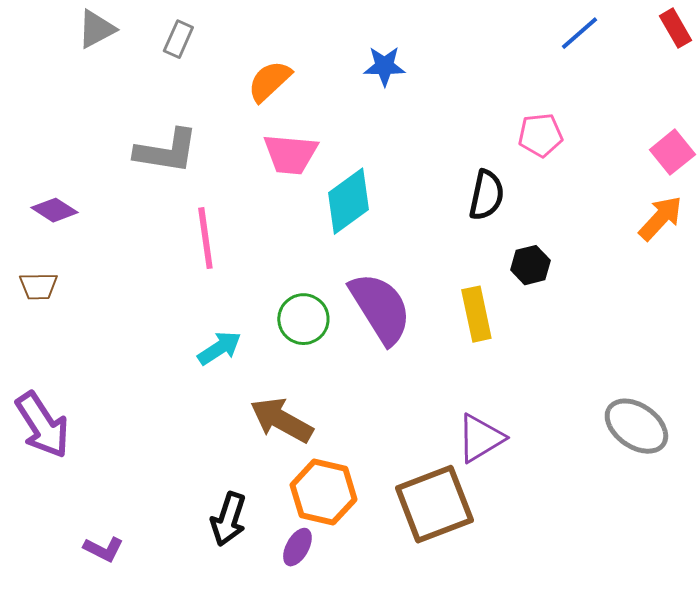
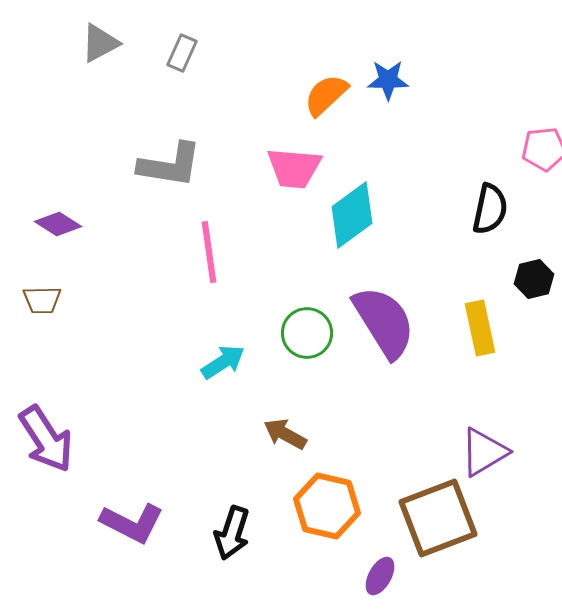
orange semicircle: (269, 81) -> (326, 95), moved
brown arrow: (281, 420) -> (285, 434), size x0.7
purple ellipse: (297, 547) -> (380, 576), moved
purple L-shape: (103, 549) -> (132, 523), moved, size x1.6

